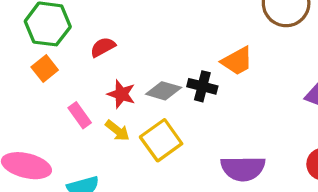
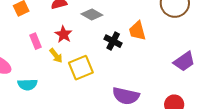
orange trapezoid: (237, 61) -> (137, 31), turned 90
gray diamond: (164, 91) -> (92, 14), moved

